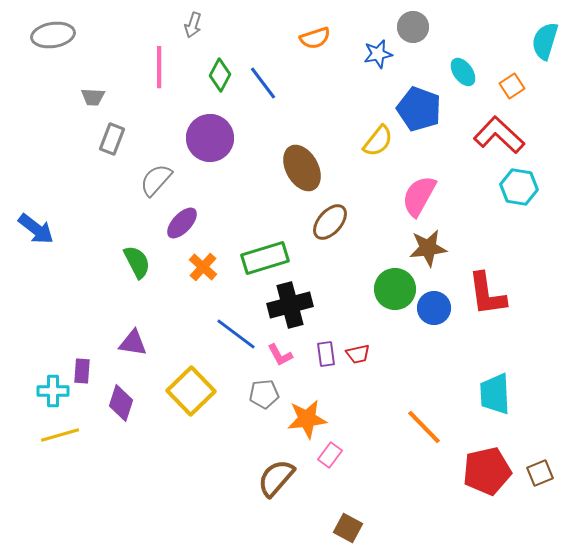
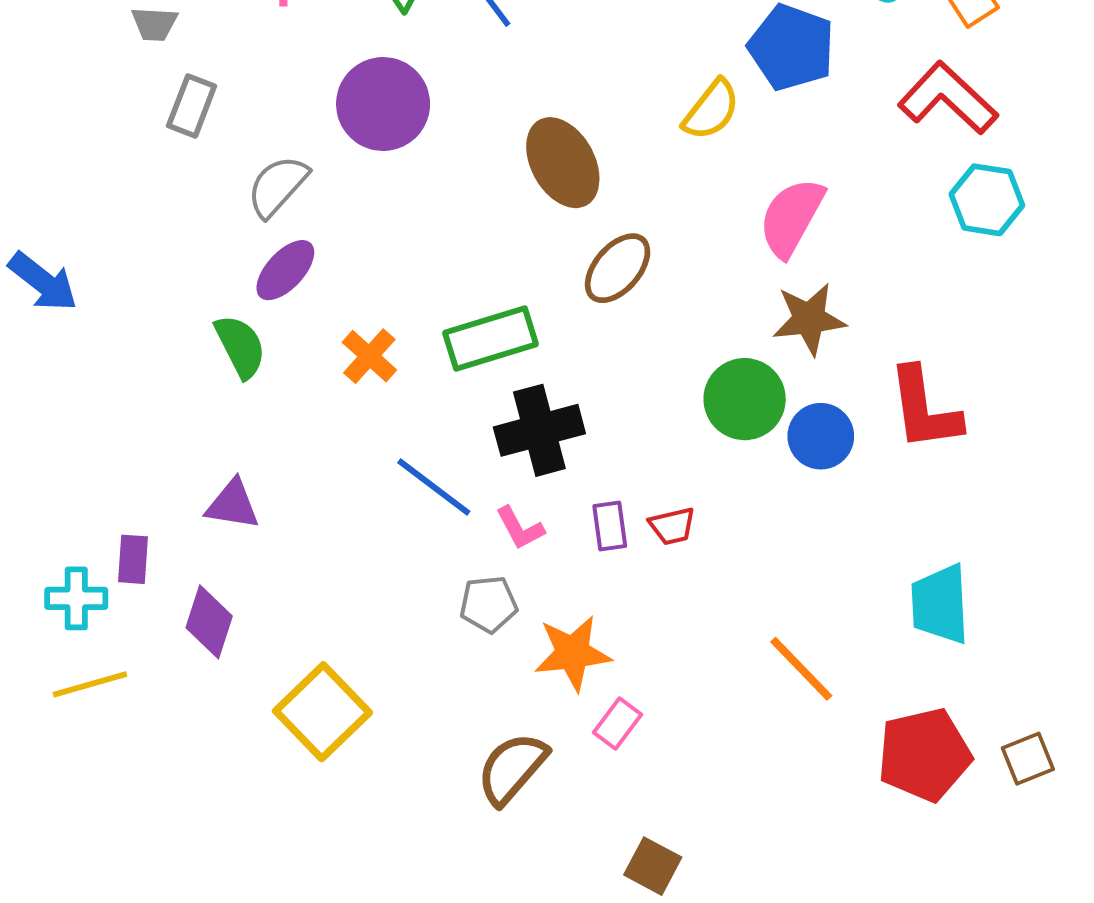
purple ellipse: (182, 223) -> (285, 270), moved
yellow square: (191, 391) -> (322, 712), moved

